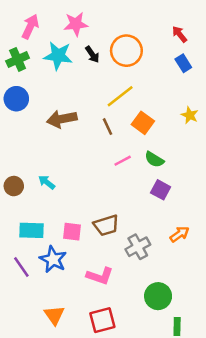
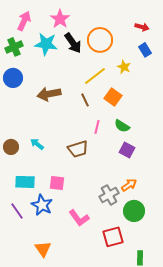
pink star: (76, 24) -> (60, 19), turned -30
red arrow: (180, 34) -> (142, 27), turned 144
black arrow: (92, 54) -> (73, 43), size x1.5
yellow star: (190, 115) -> (124, 67), moved
pink line: (123, 161) -> (97, 127), turned -48
brown trapezoid: (106, 225) -> (78, 149), moved
orange arrow: (180, 234) -> (129, 185), moved
pink L-shape: (100, 276) -> (79, 218), turned 35
green circle: (158, 296) -> (134, 211), moved
red square: (102, 320) -> (113, 237), moved

